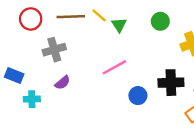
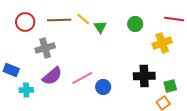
pink line: (114, 67) -> (82, 78), moved
purple semicircle: (62, 83) -> (52, 76), size x1.5
blue circle: (138, 96) -> (103, 87), moved

